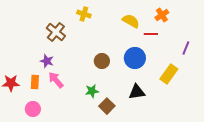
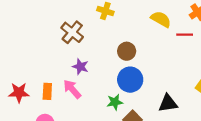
blue circle: (135, 58) -> (130, 80), moved
purple star: (47, 61) -> (80, 67), moved
brown circle: (102, 61) -> (127, 51), moved

